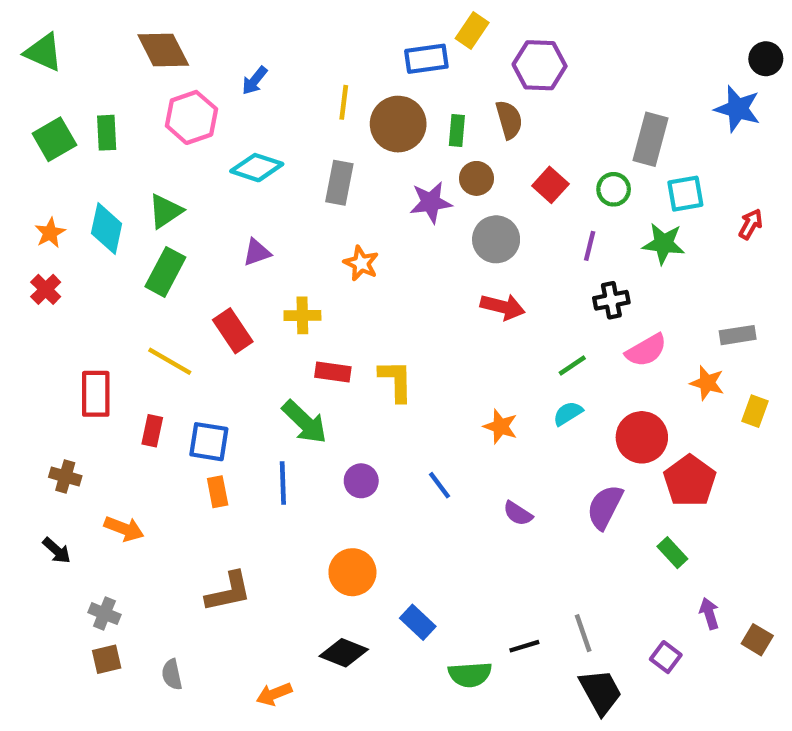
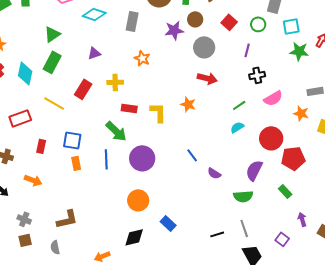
cyan diamond: (107, 228) -> (25, 73), moved
green star: (664, 244) -> (299, 51), moved
red rectangle: (233, 331) -> (83, 89), turned 66
red rectangle: (96, 394) -> (20, 118), turned 70
orange star: (500, 426) -> (188, 104), moved
red rectangle: (152, 431) -> (41, 146), moved
purple circle: (361, 481) -> (142, 158), size x1.6
red pentagon: (690, 481) -> (293, 158), turned 30
blue line: (439, 485) -> (192, 155), moved
brown L-shape: (228, 592) -> (67, 219), moved
black diamond: (344, 653) -> (134, 237), turned -35
green semicircle: (470, 674) -> (243, 196), moved

